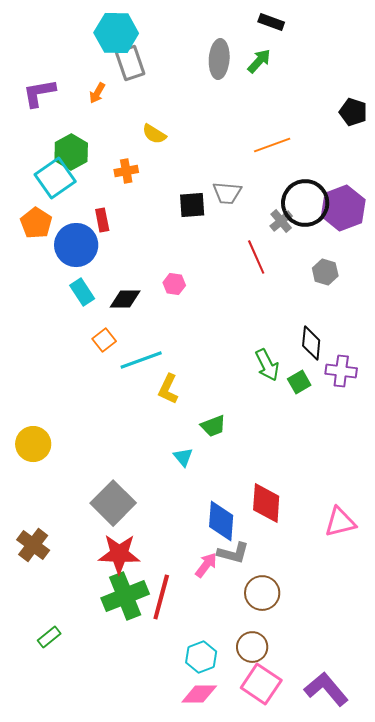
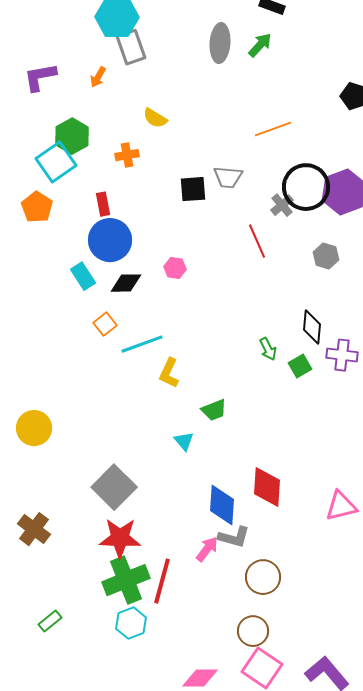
blue circle: (76, 245) -> (110, 240), moved
green arrow: (267, 365) -> (268, 349), size x0.7
cyan hexagon: (201, 657) -> (131, 623), moved

